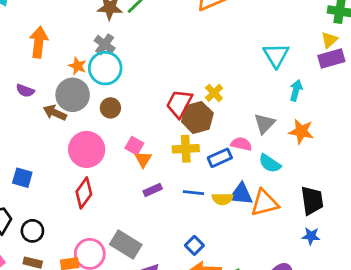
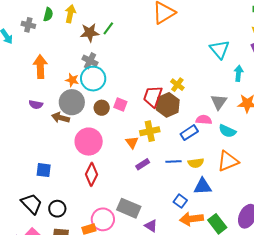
pink square: (134, 146) -> (120, 104), moved
yellow cross: (186, 149) -> (150, 131), moved
blue triangle: (241, 194) -> (203, 186), moved

